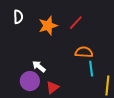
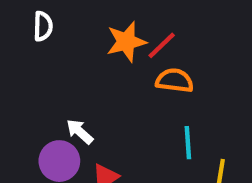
orange star: (48, 26) -> (126, 42), moved
orange semicircle: (84, 52) -> (175, 80), moved

